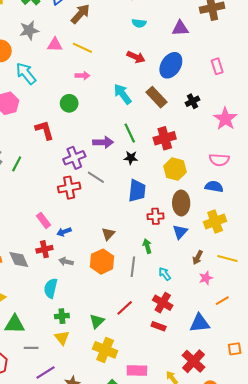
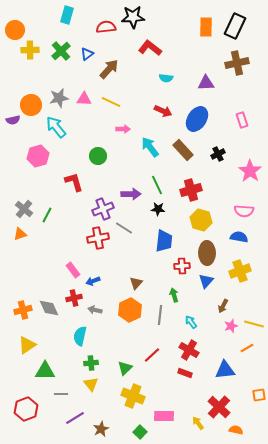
gray star: (29, 30) -> (59, 98), moved
pink arrow: (82, 76) -> (123, 129), moved
yellow line: (227, 258) -> (254, 324), moved

